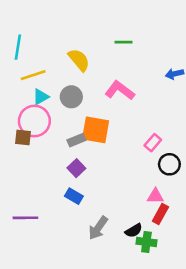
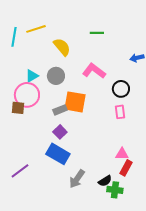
yellow line: (33, 75) -> (36, 29), moved
pink rectangle: (153, 143) -> (120, 112), turned -48
black circle: (169, 164) -> (121, 89), moved
blue rectangle: (74, 196) -> (58, 154), size x1.6
purple line: (25, 218) -> (20, 171), turned -36

